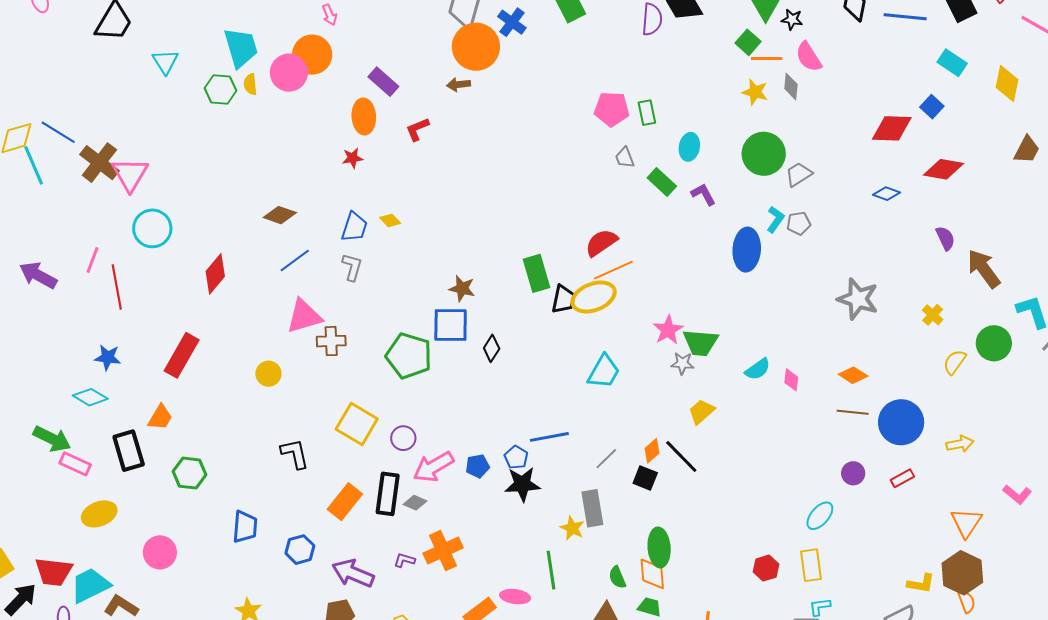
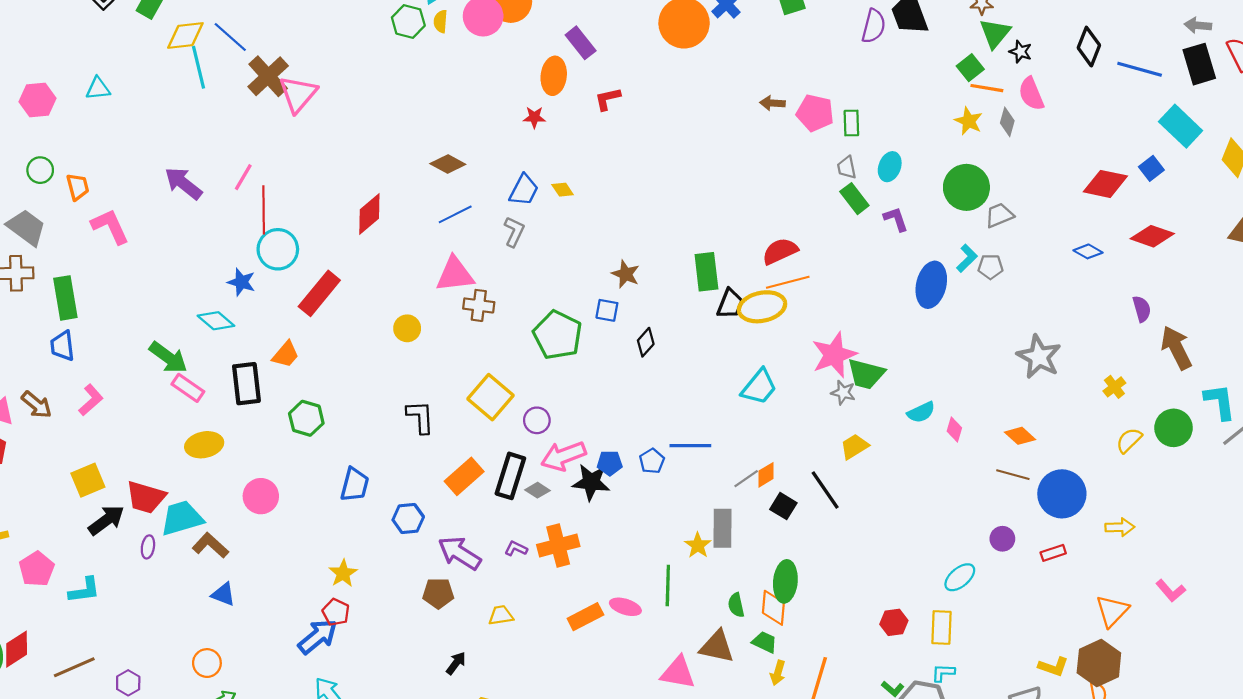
cyan rectangle: (952, 63) -> (1181, 126), size x1.4
brown arrow: (459, 84) -> (772, 103), moved
gray trapezoid: (625, 158) -> (847, 168), moved
cyan circle: (152, 228) -> (278, 249), moved
blue square: (451, 325) -> (607, 310), size x0.6
pink star: (668, 330) -> (834, 355), size x1.4
orange diamond: (652, 451) -> (766, 475), moved
black star: (522, 484) -> (591, 482), moved

